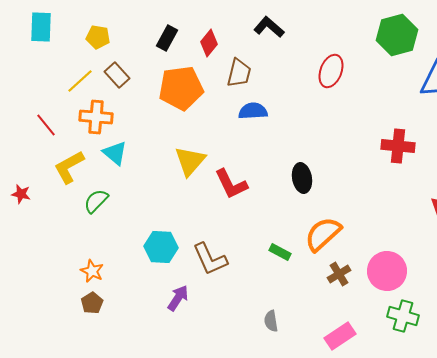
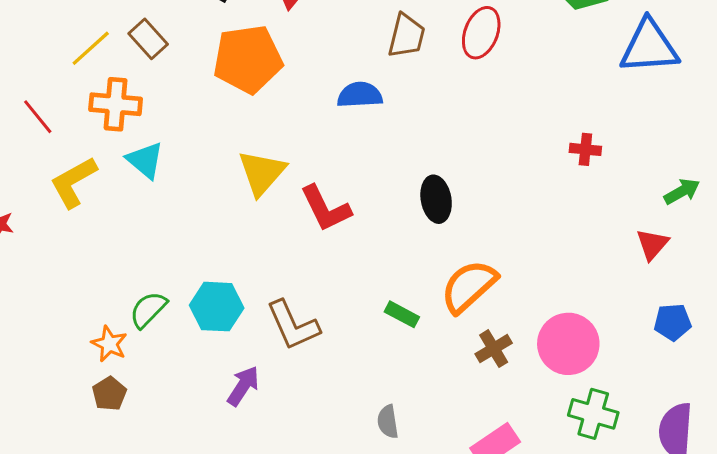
brown trapezoid: (239, 73) -> (406, 36), moved
red cross: (398, 146) -> (585, 149), size x0.6
green semicircle: (96, 201) -> (148, 310), moved

